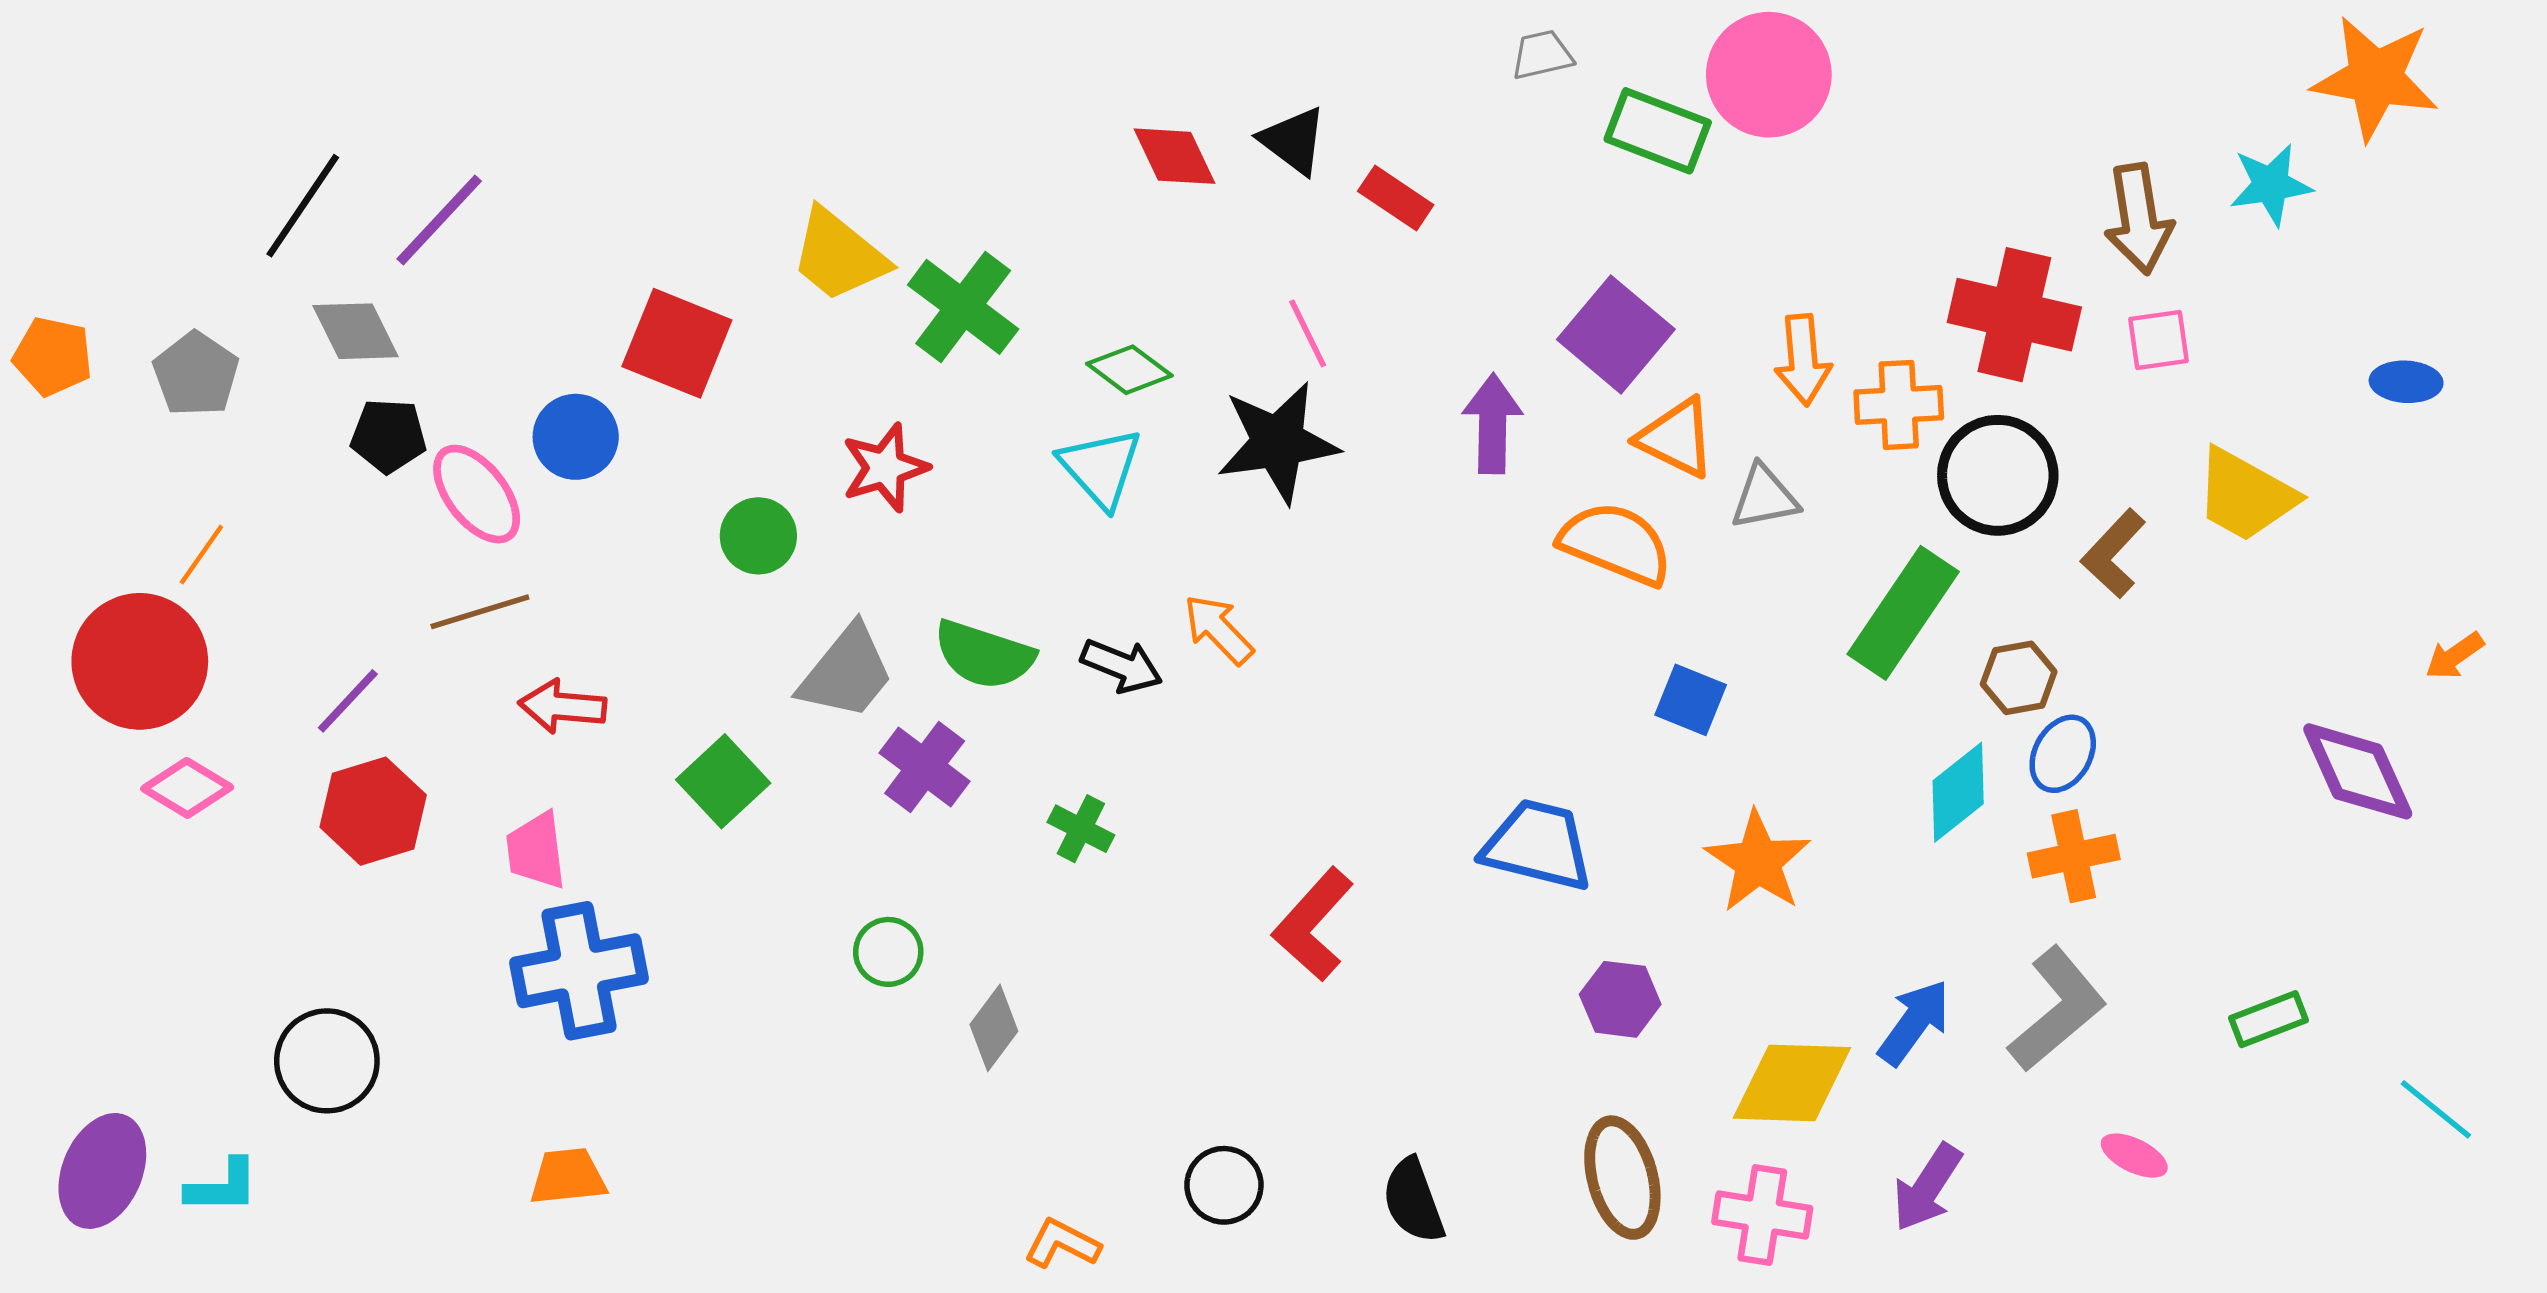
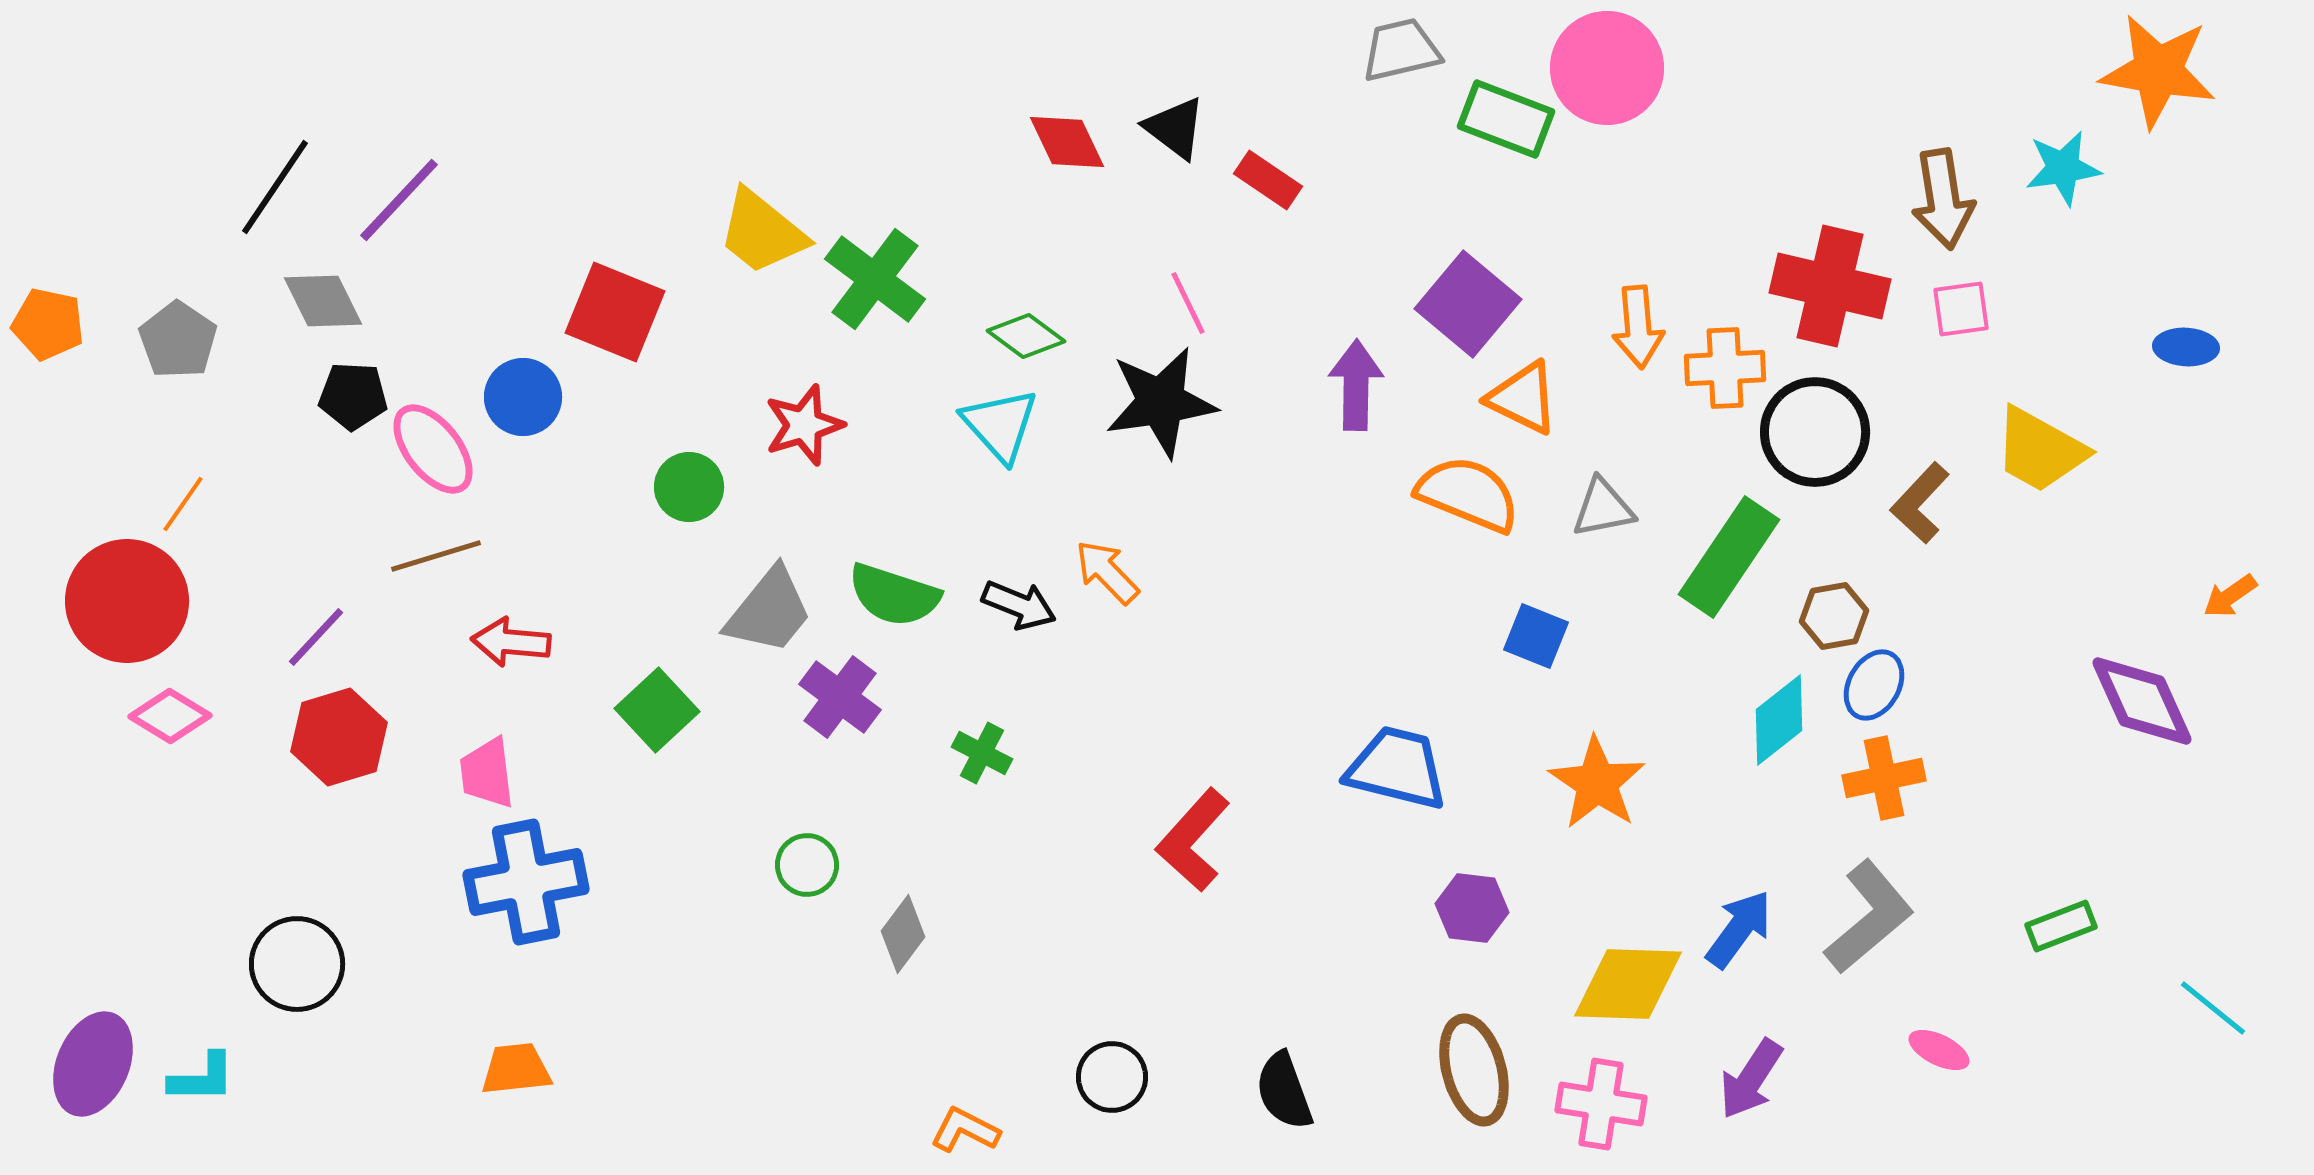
gray trapezoid: (1542, 55) -> (1401, 50), size x1.4
gray triangle: (1764, 497) -> (1603, 508), moved

